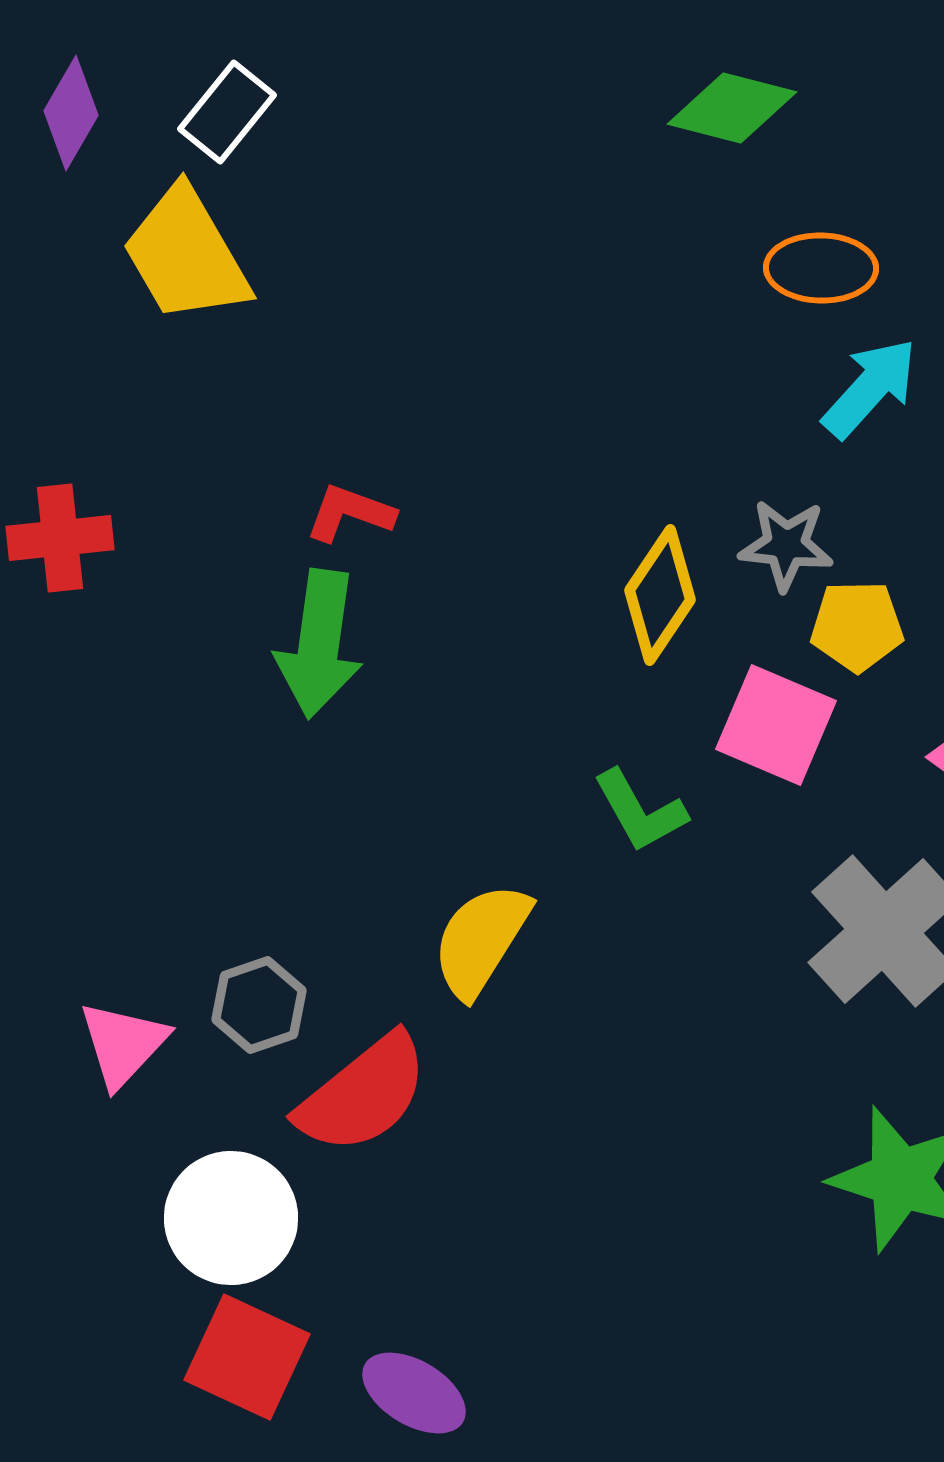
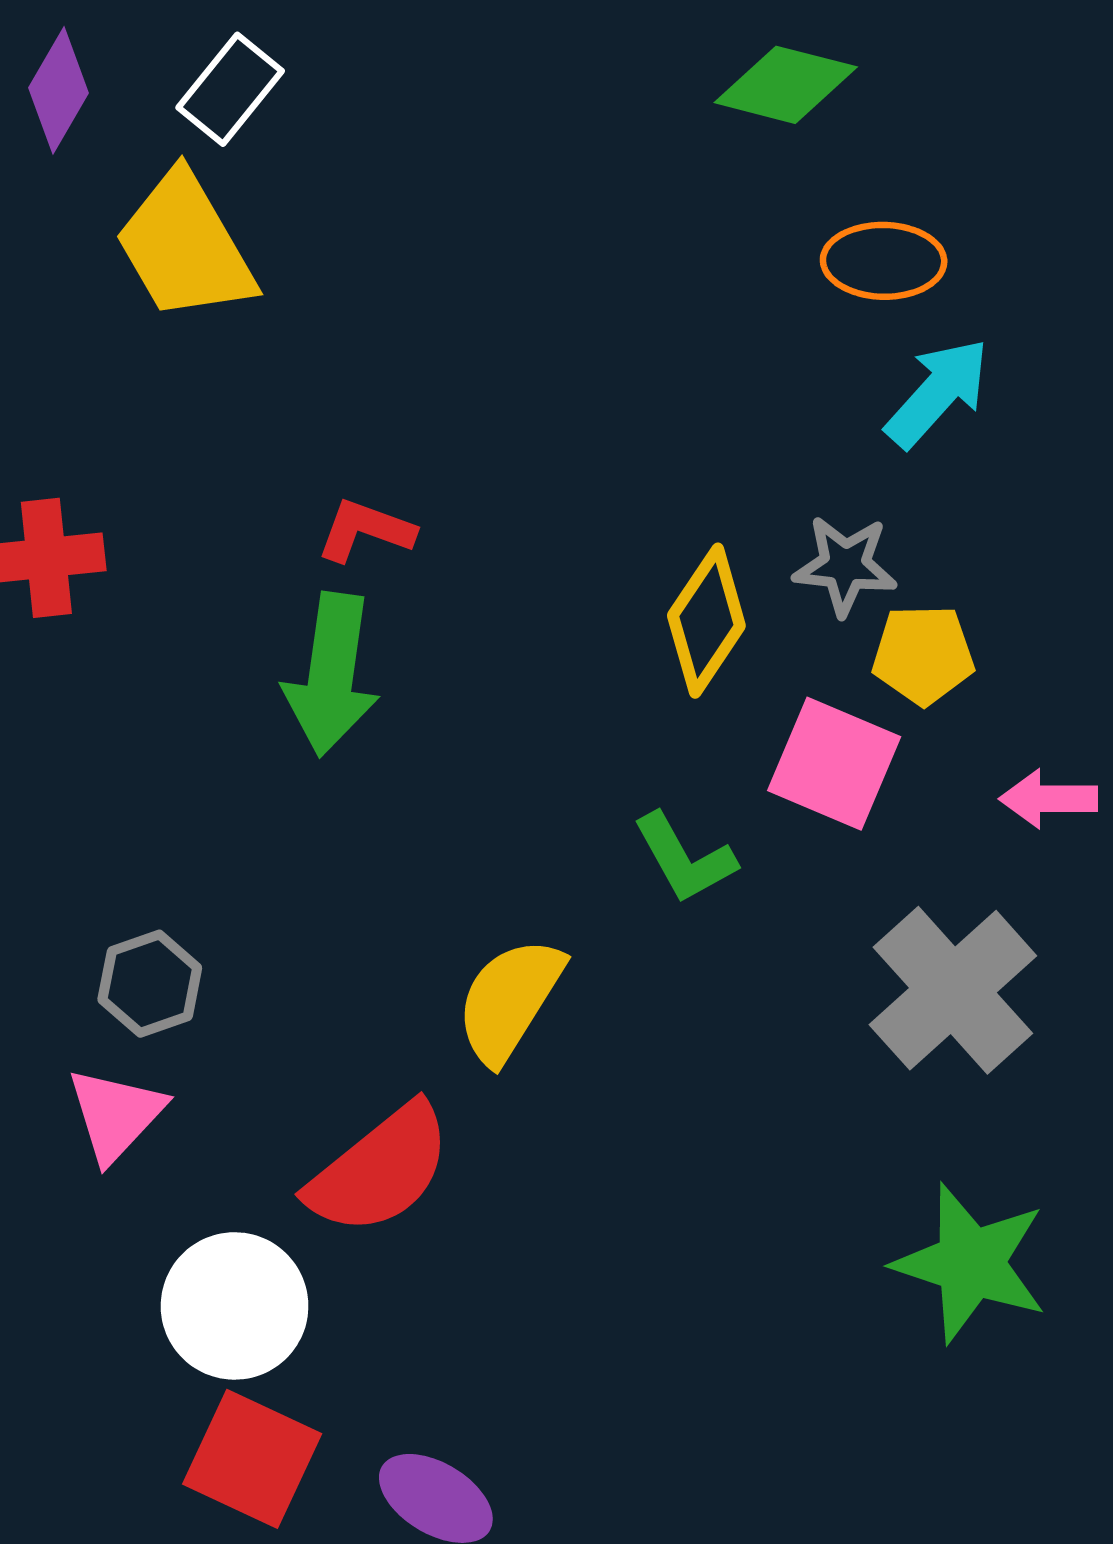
gray hexagon: (259, 1005) -> (150, 984), moved

